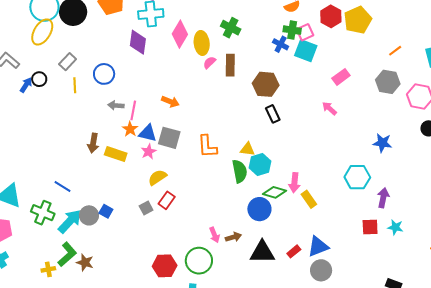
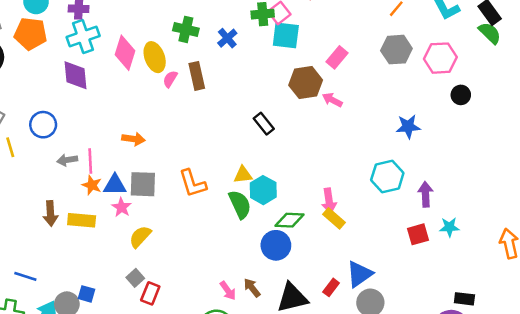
blue cross: (281, 44) -> (227, 38), moved, turned 35
brown hexagon: (266, 84) -> (306, 83), moved
pink arrow: (294, 183) -> (329, 201), moved
red rectangle: (167, 200) -> (150, 293), moved
brown arrow: (233, 237) -> (252, 288), turned -98

